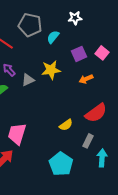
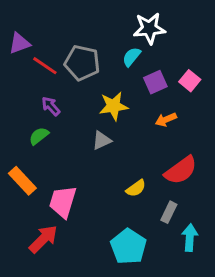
white star: (75, 18) -> (149, 28), size x1.5
gray pentagon: (30, 25) -> (82, 63), moved
cyan semicircle: (53, 37) -> (131, 57), moved
gray triangle: (28, 80) -> (102, 140), moved

